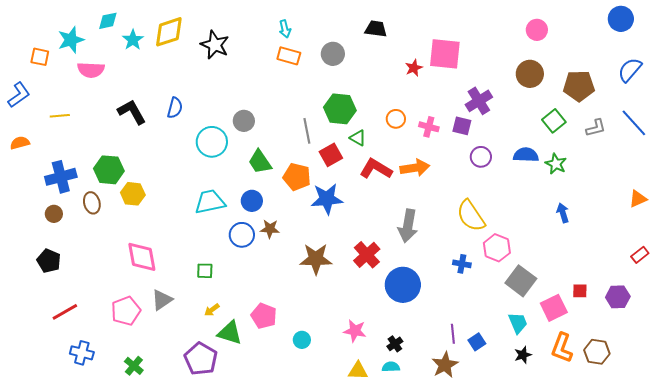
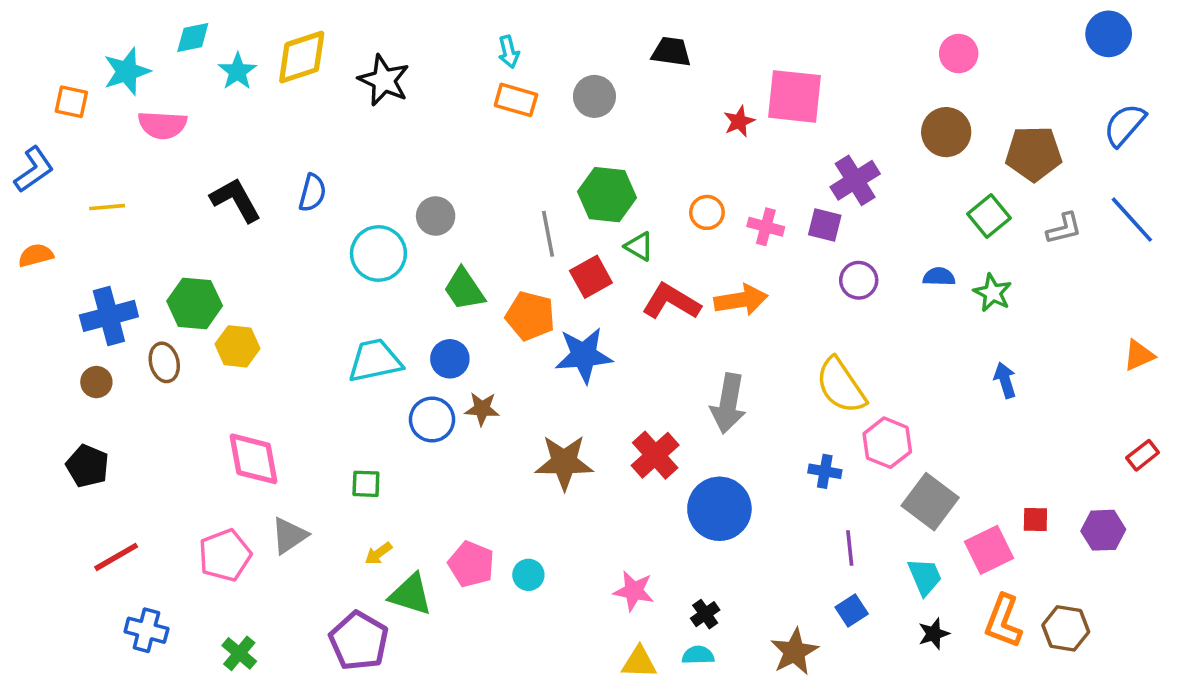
blue semicircle: (526, 155) -> (939, 277), size x0.7
purple line: (453, 334) -> (850, 548), moved
cyan circle: (302, 340) -> (528, 575), moved

